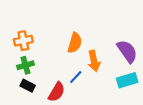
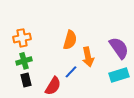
black rectangle: (28, 86) -> (26, 80), turned 48

